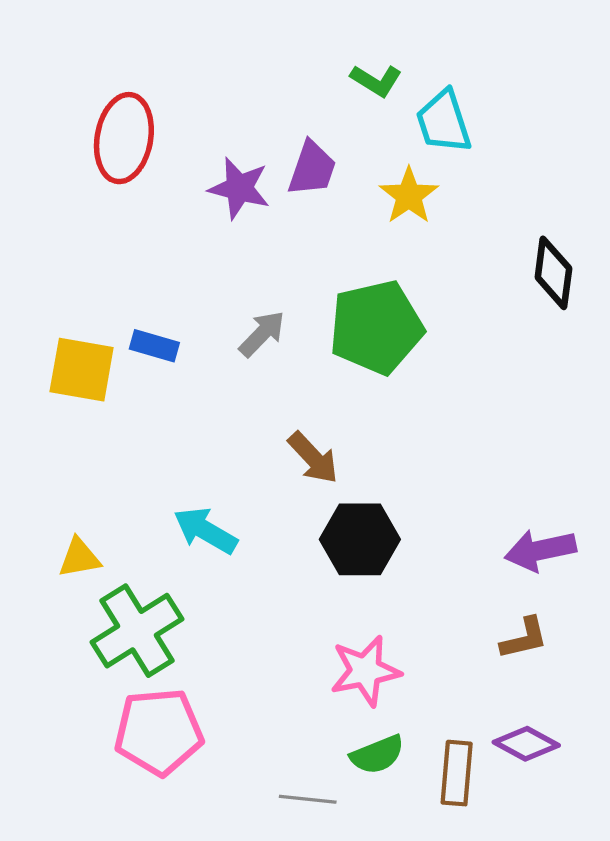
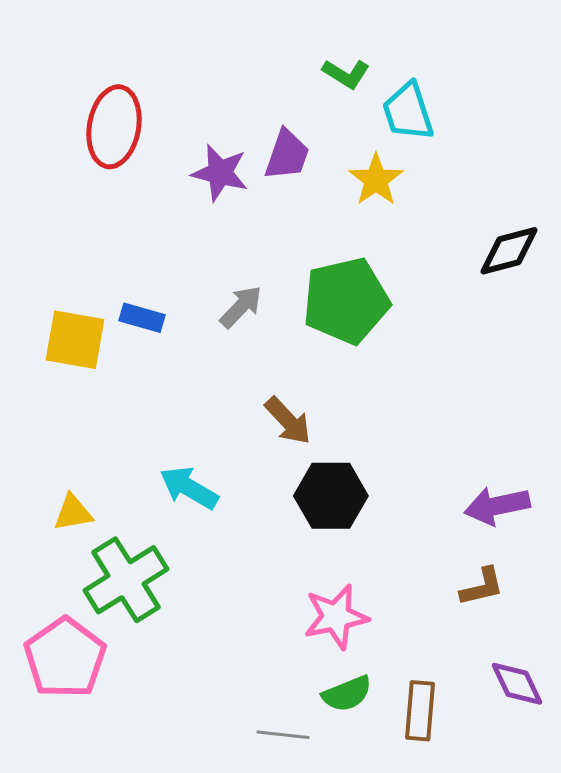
black diamond: (553, 273) -> (509, 251), turned 68
pink pentagon: (159, 732) -> (65, 658), moved, turned -30
purple diamond: (526, 744) -> (517, 684), moved, turned 36

